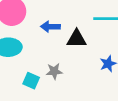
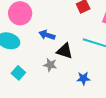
gray star: (54, 71) -> (50, 65), moved

